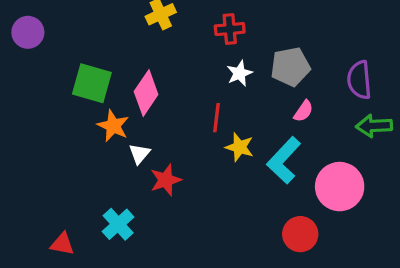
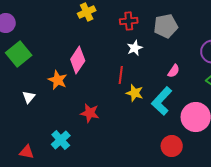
gray pentagon: (290, 67) -> (166, 26), moved
green square: (92, 83) -> (19, 54), moved, turned 35
white triangle: (139, 154) -> (29, 97), moved
red star: (166, 180) -> (90, 113), turned 30

